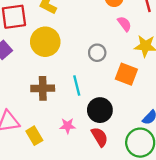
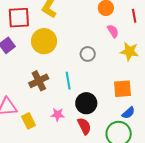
orange square: (126, 74) -> (122, 89), moved, turned -30
brown cross: (43, 88) -> (39, 81), turned -30

